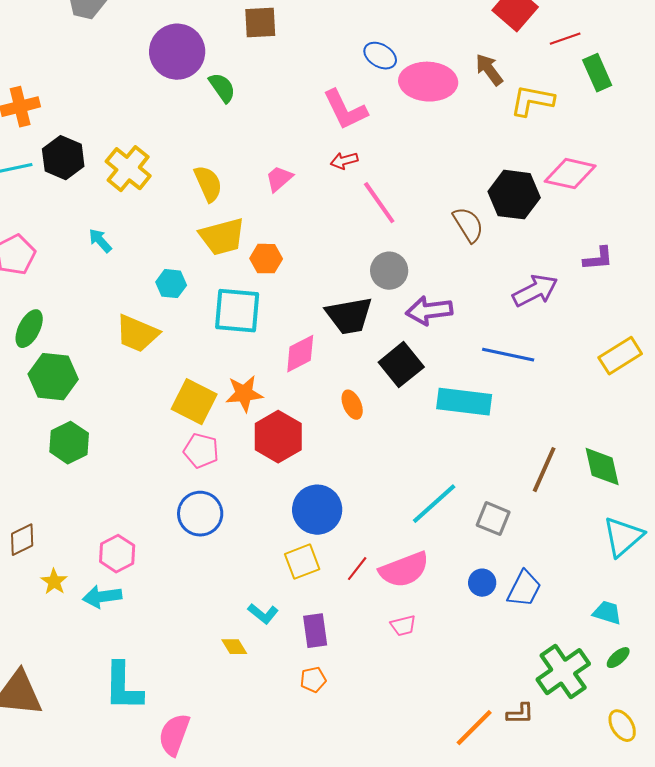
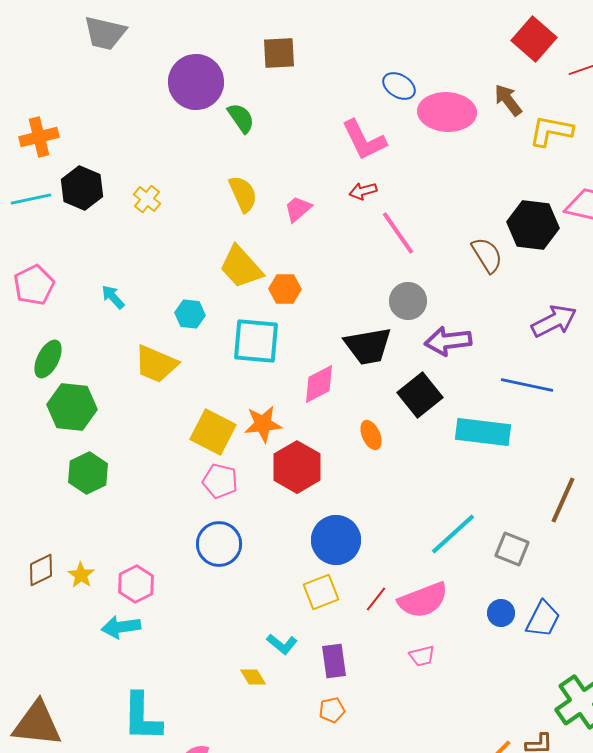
yellow cross: (128, 169) -> (147, 199), size x0.6
yellow semicircle: (208, 184) -> (243, 194), moved
yellow trapezoid: (222, 237) -> (241, 267), turned 63
cyan arrow: (100, 241) -> (113, 297), moved
yellow star: (54, 582) -> (81, 575), moved

